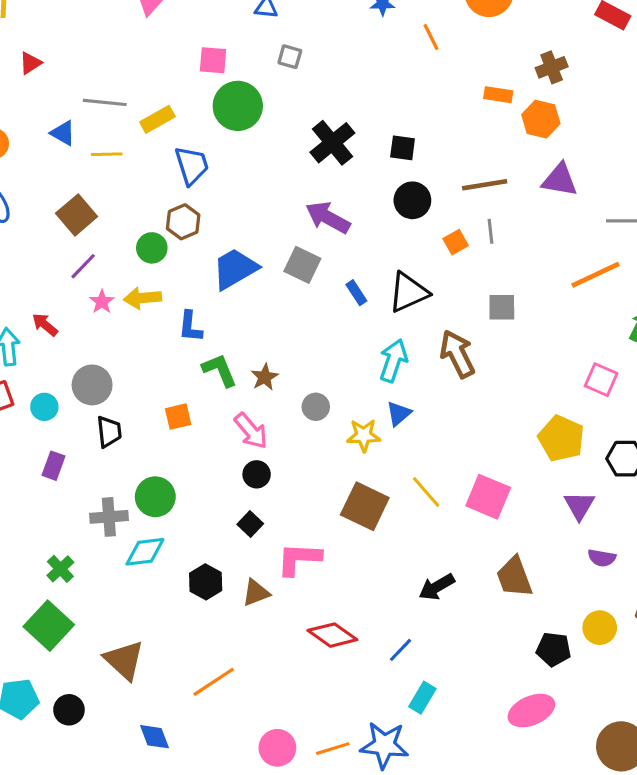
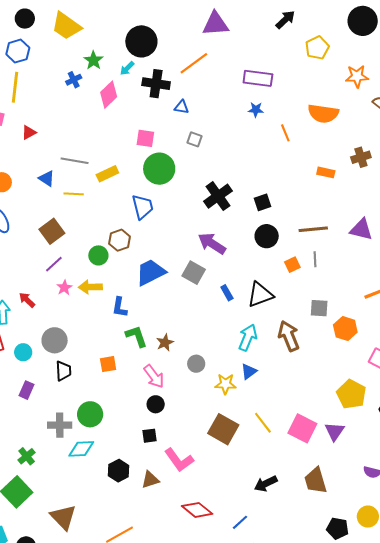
orange hexagon: (541, 119) -> (345, 329), moved
black square: (403, 148) -> (262, 202), turned -30
blue trapezoid: (192, 165) -> (143, 207), moved
purple triangle: (579, 506) -> (335, 431), moved
black square: (250, 524) -> (150, 436), turned 35
pink L-shape: (299, 559) -> (179, 460), turned -132

